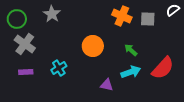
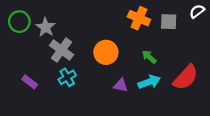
gray star: (52, 14) -> (46, 27), moved
gray cross: (25, 44) -> (61, 50), moved
purple rectangle: (26, 72) -> (30, 82), turned 40
purple triangle: (107, 85) -> (121, 85), moved

